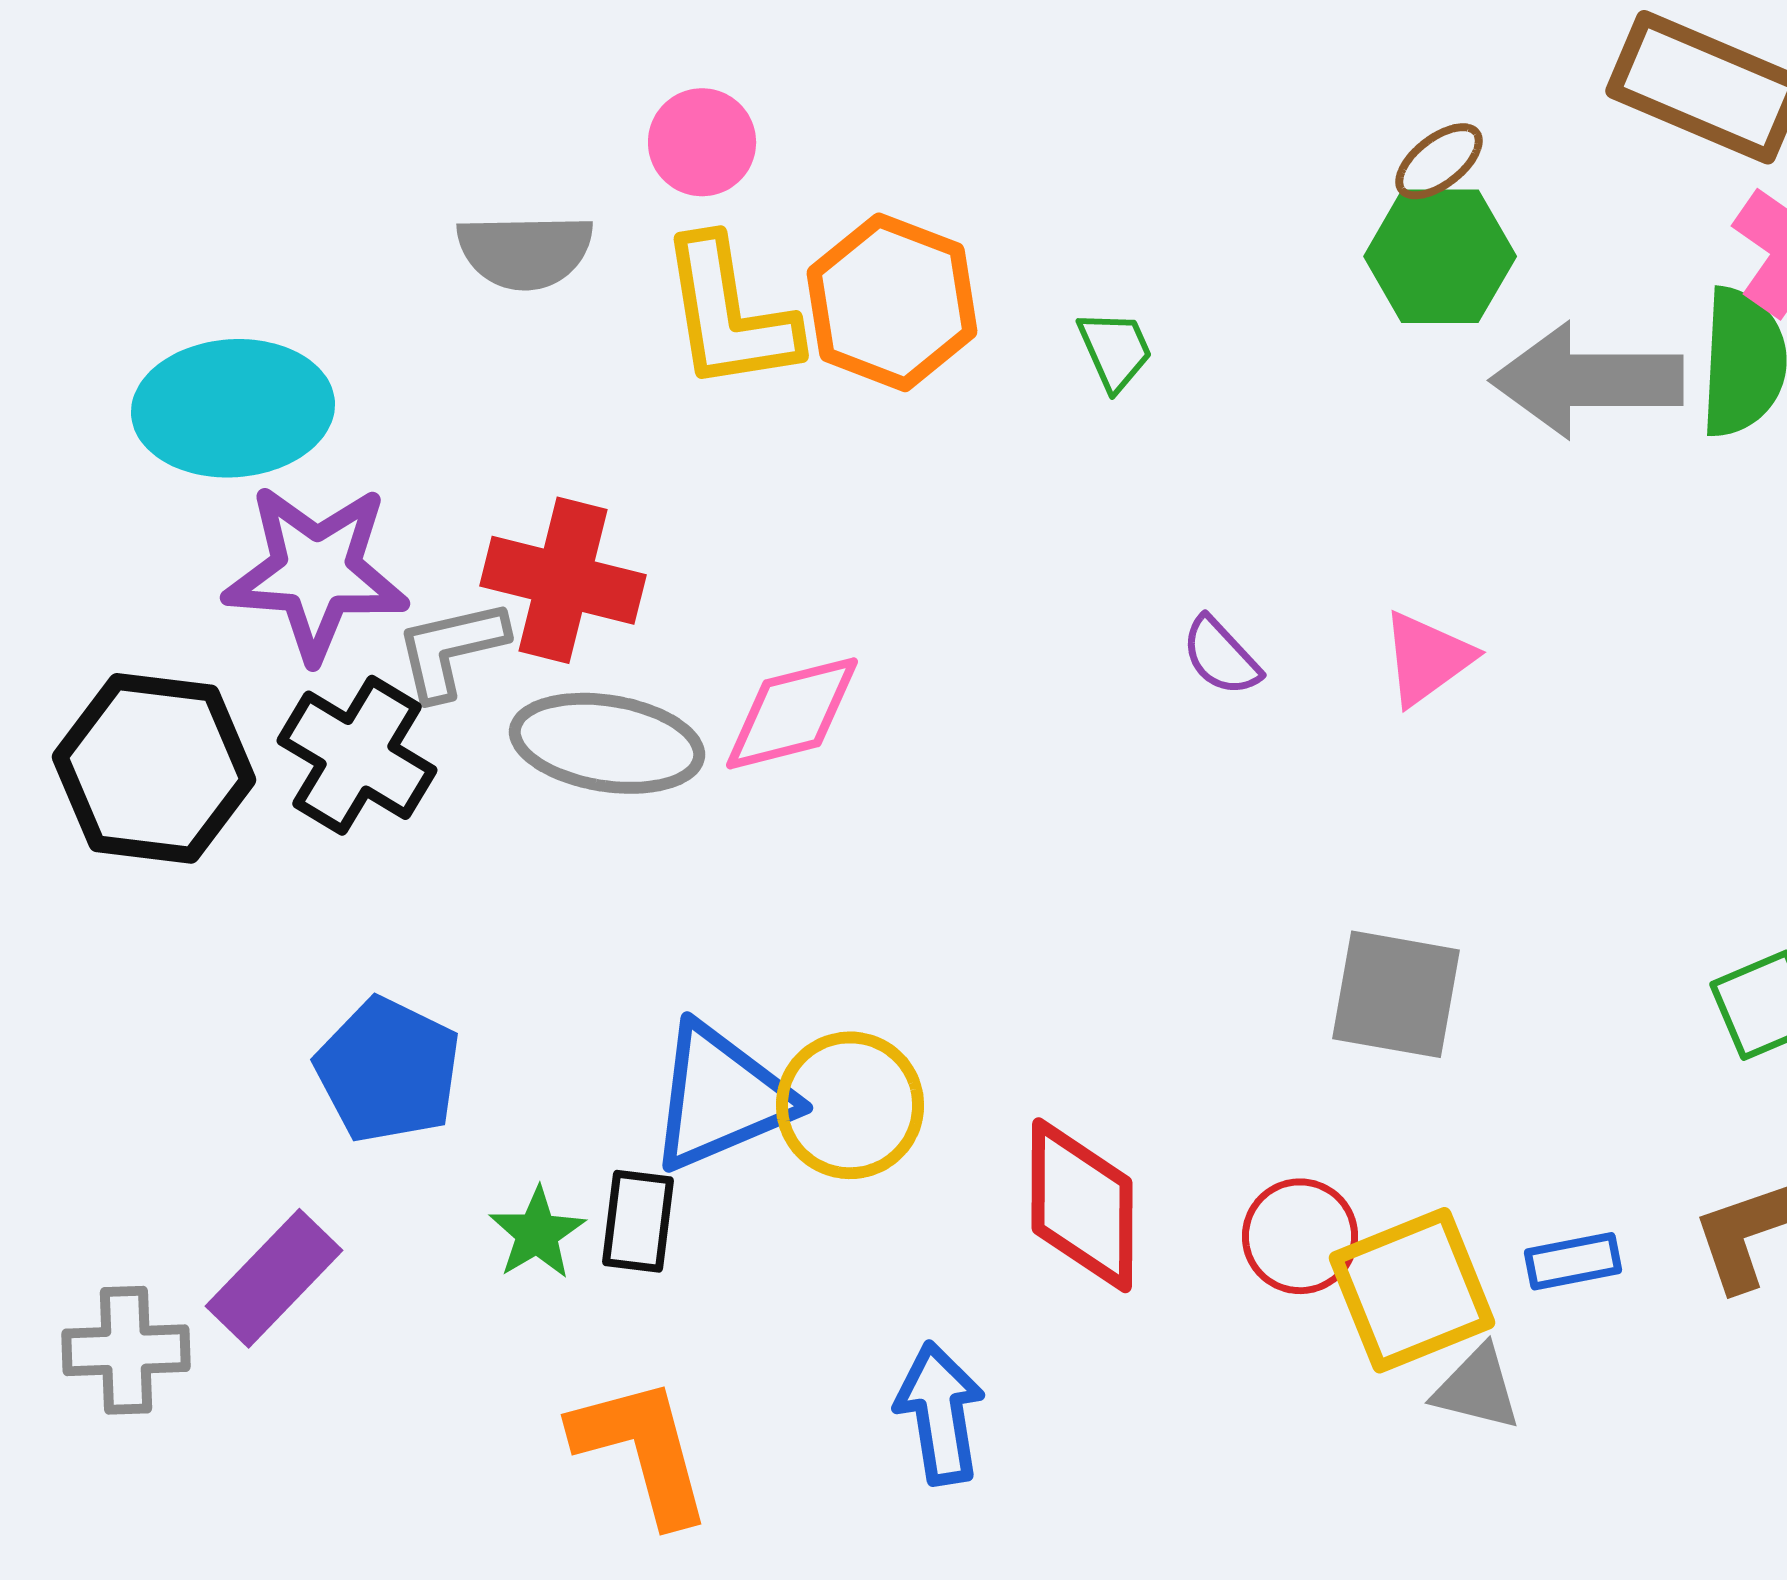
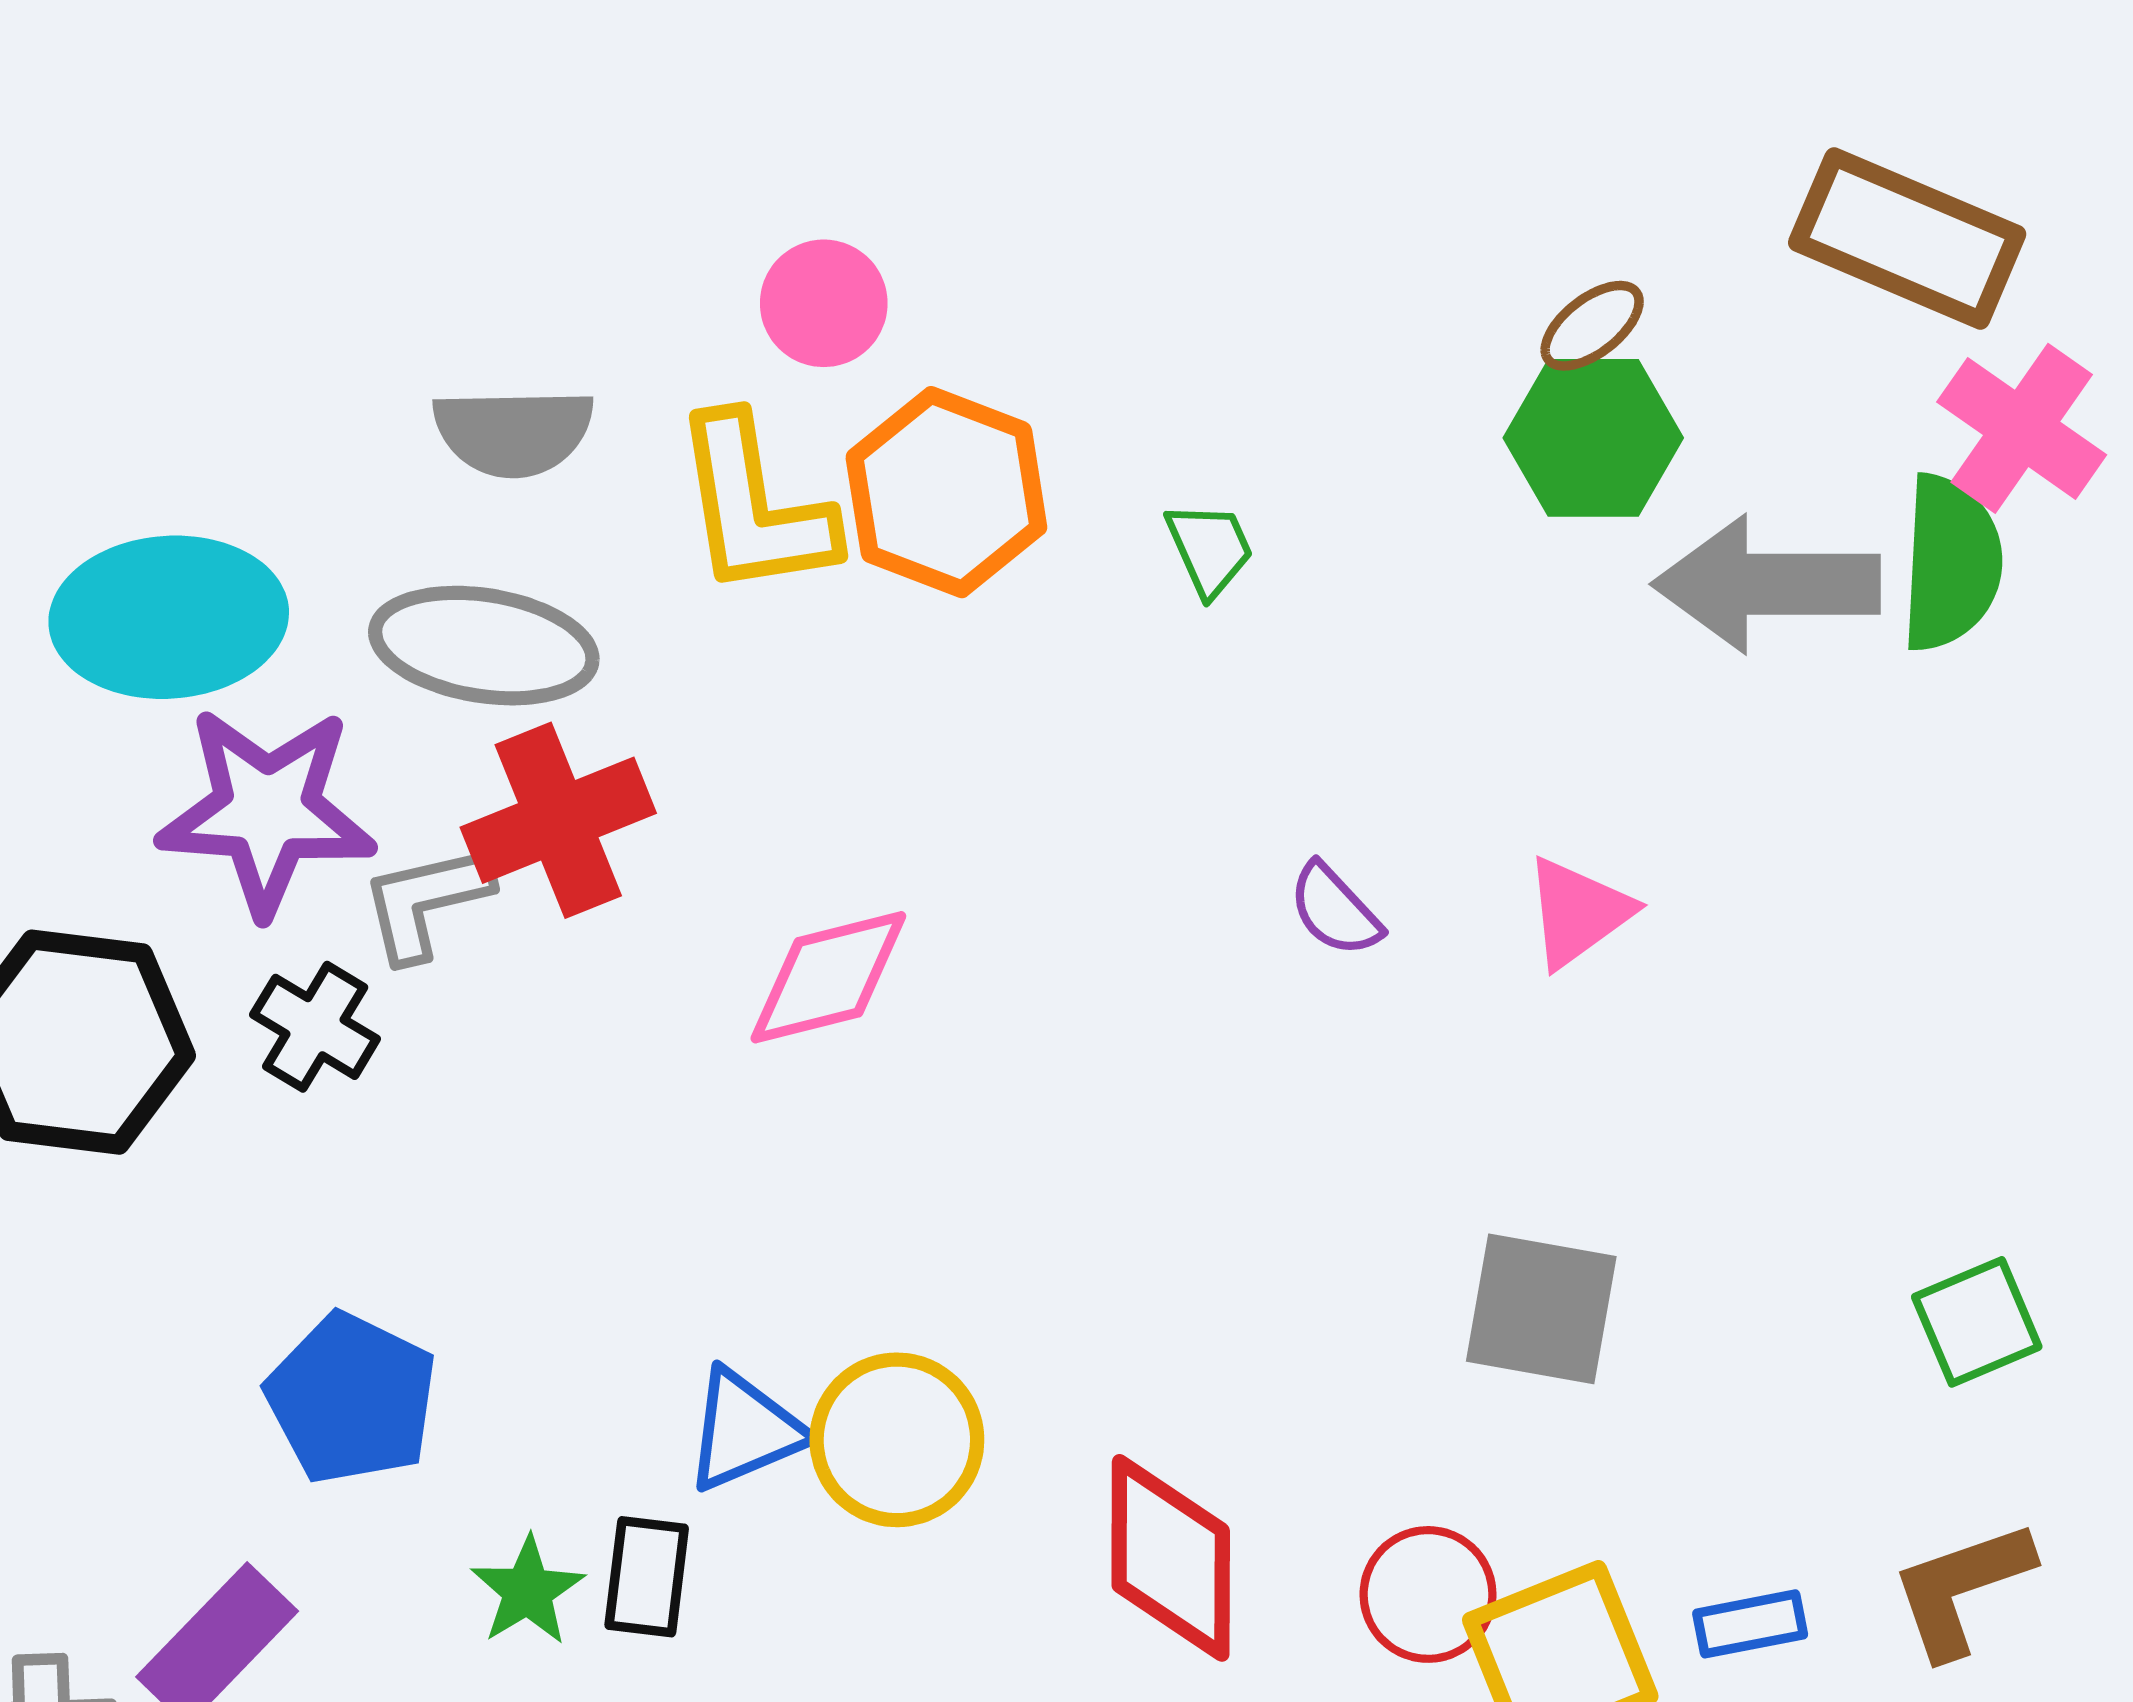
pink circle: (702, 142) -> (824, 303), moved
red cross: (563, 580) -> (558, 820), turned -36
gray ellipse: (607, 743) -> (484, 646), moved
black cross: (357, 755) -> (315, 1027), size x0.7
blue triangle: (721, 1097) -> (745, 1430), size x0.7

